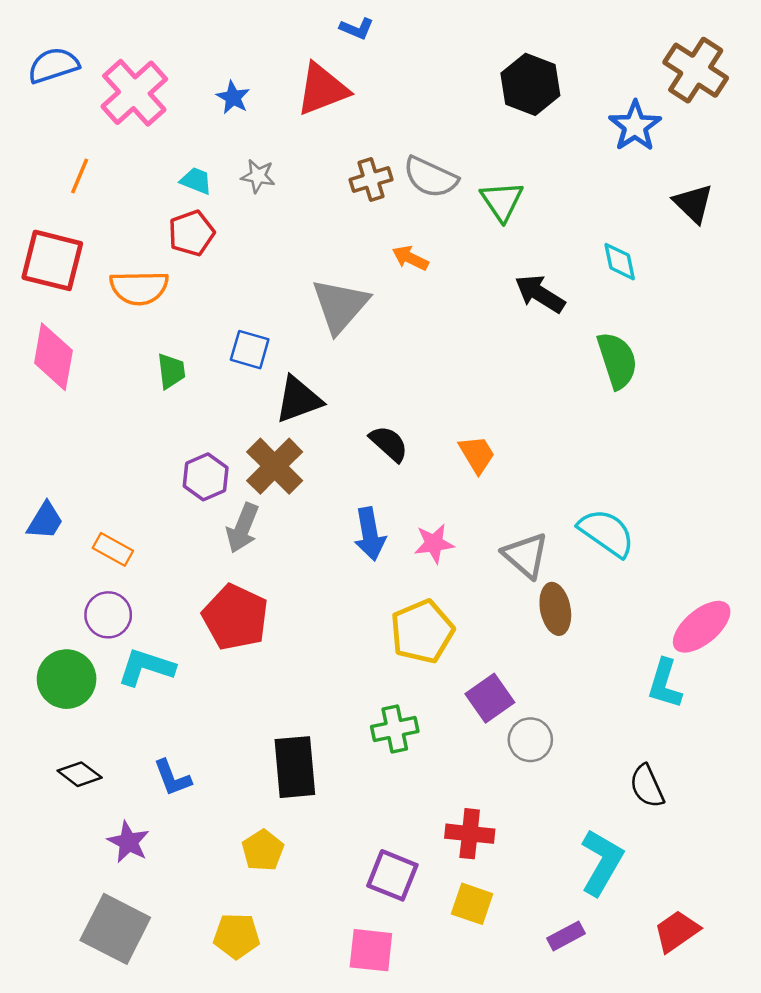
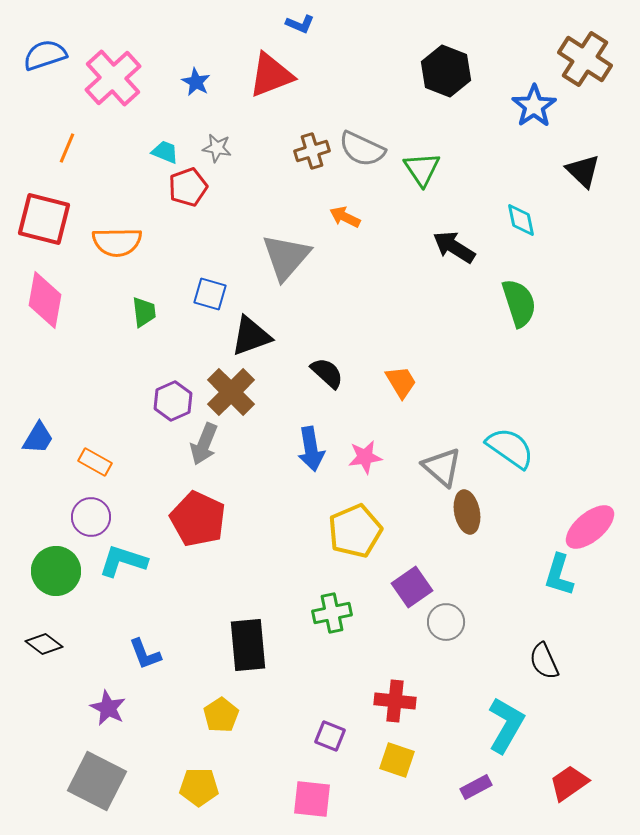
red pentagon: (191, 233) -> (188, 187), moved
black diamond: (80, 774) -> (44, 644), moved
purple square: (392, 875) -> (330, 736), size x0.7

